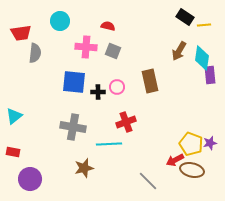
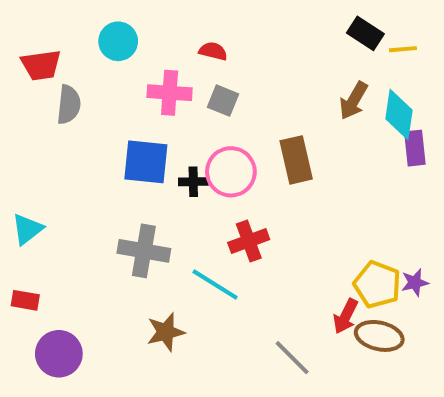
pink circle: (117, 87) -> (231, 172), size x1.6
cyan line: (109, 144) -> (215, 285), turned 35
red arrow: (175, 160) -> (346, 316), turned -36

